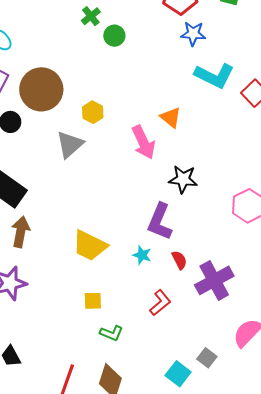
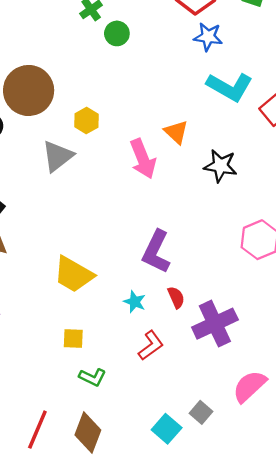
black star: (183, 179) -> (220, 166), moved
cyan star: (142, 255) -> (135, 302), moved

